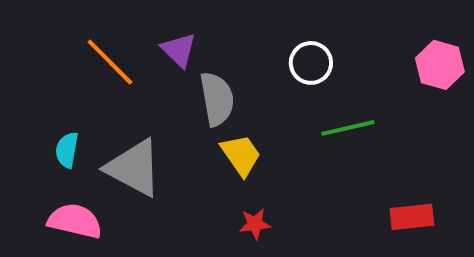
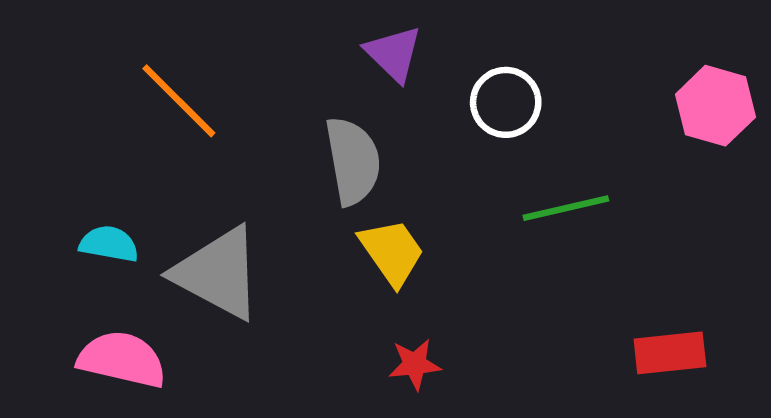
purple triangle: (179, 50) -> (393, 54), moved
cyan semicircle: (67, 150) -> (109, 244), turned 90

